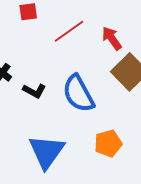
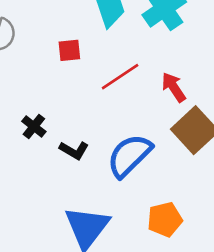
blue semicircle: (78, 94) -> (129, 156), turned 72

